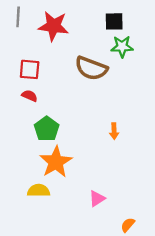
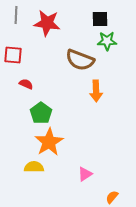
red square: (30, 69) -> (13, 55), moved
orange arrow: (114, 131) -> (96, 91), moved, size x1.5

